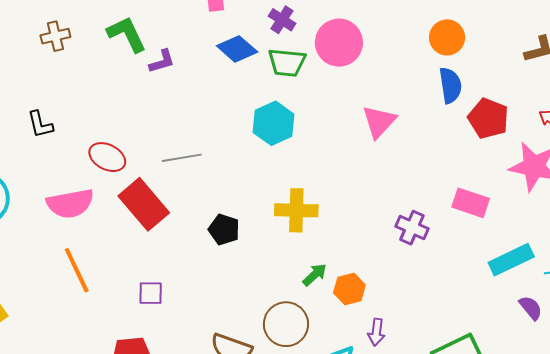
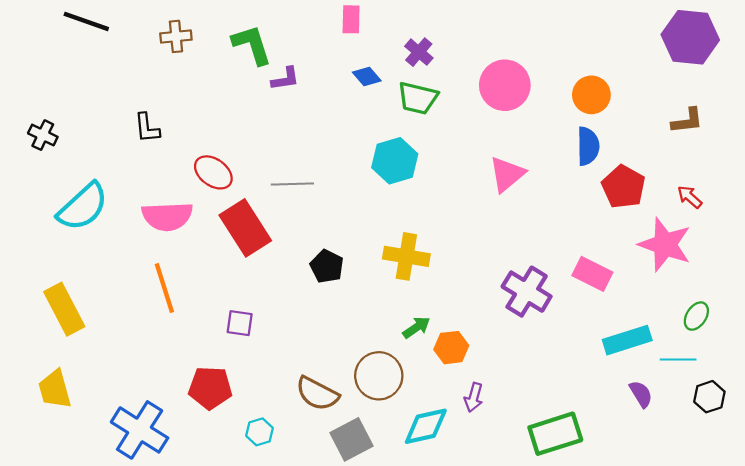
pink circle: (339, 43) -> (505, 85), moved
blue diamond: (237, 49) -> (367, 76), size x0.7
purple cross: (412, 228) -> (527, 292), size x1.4

